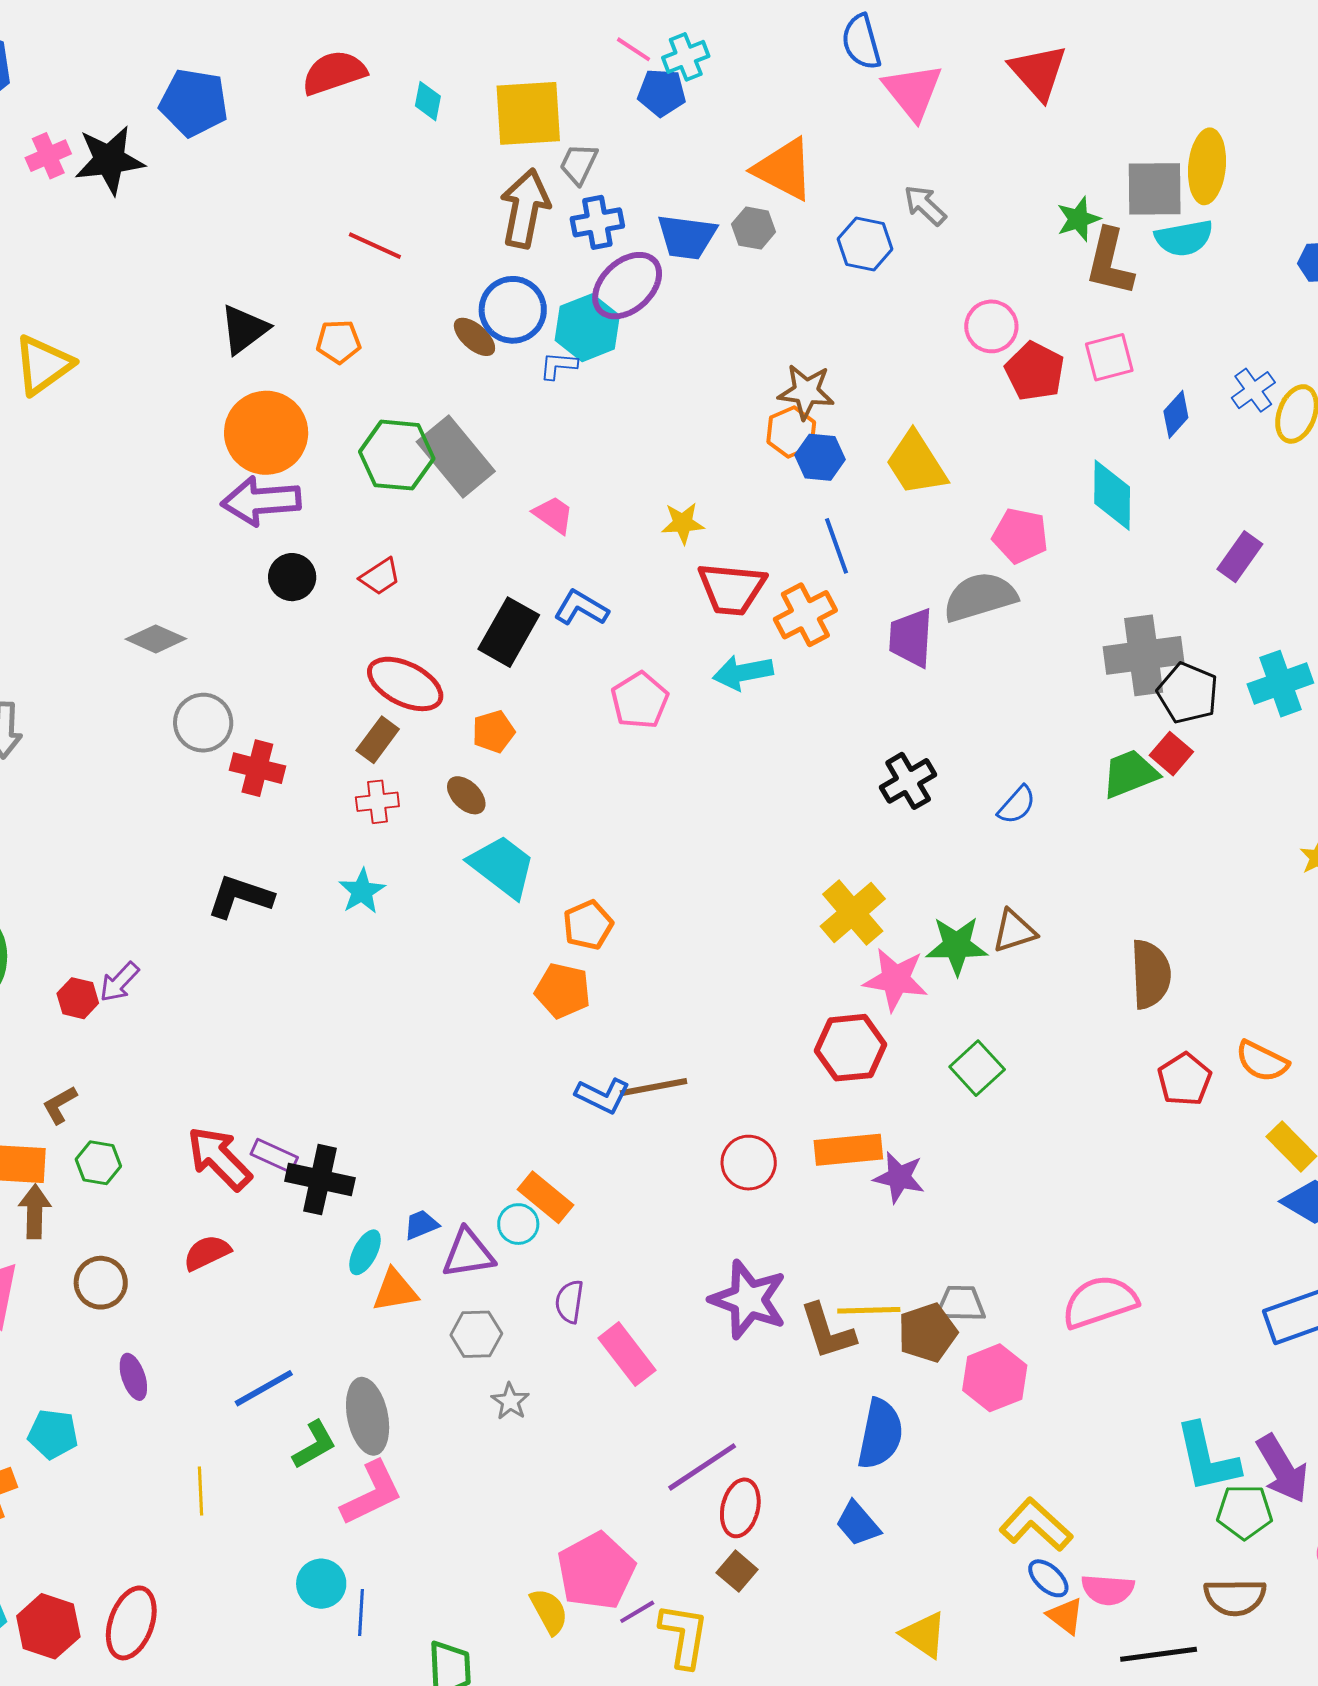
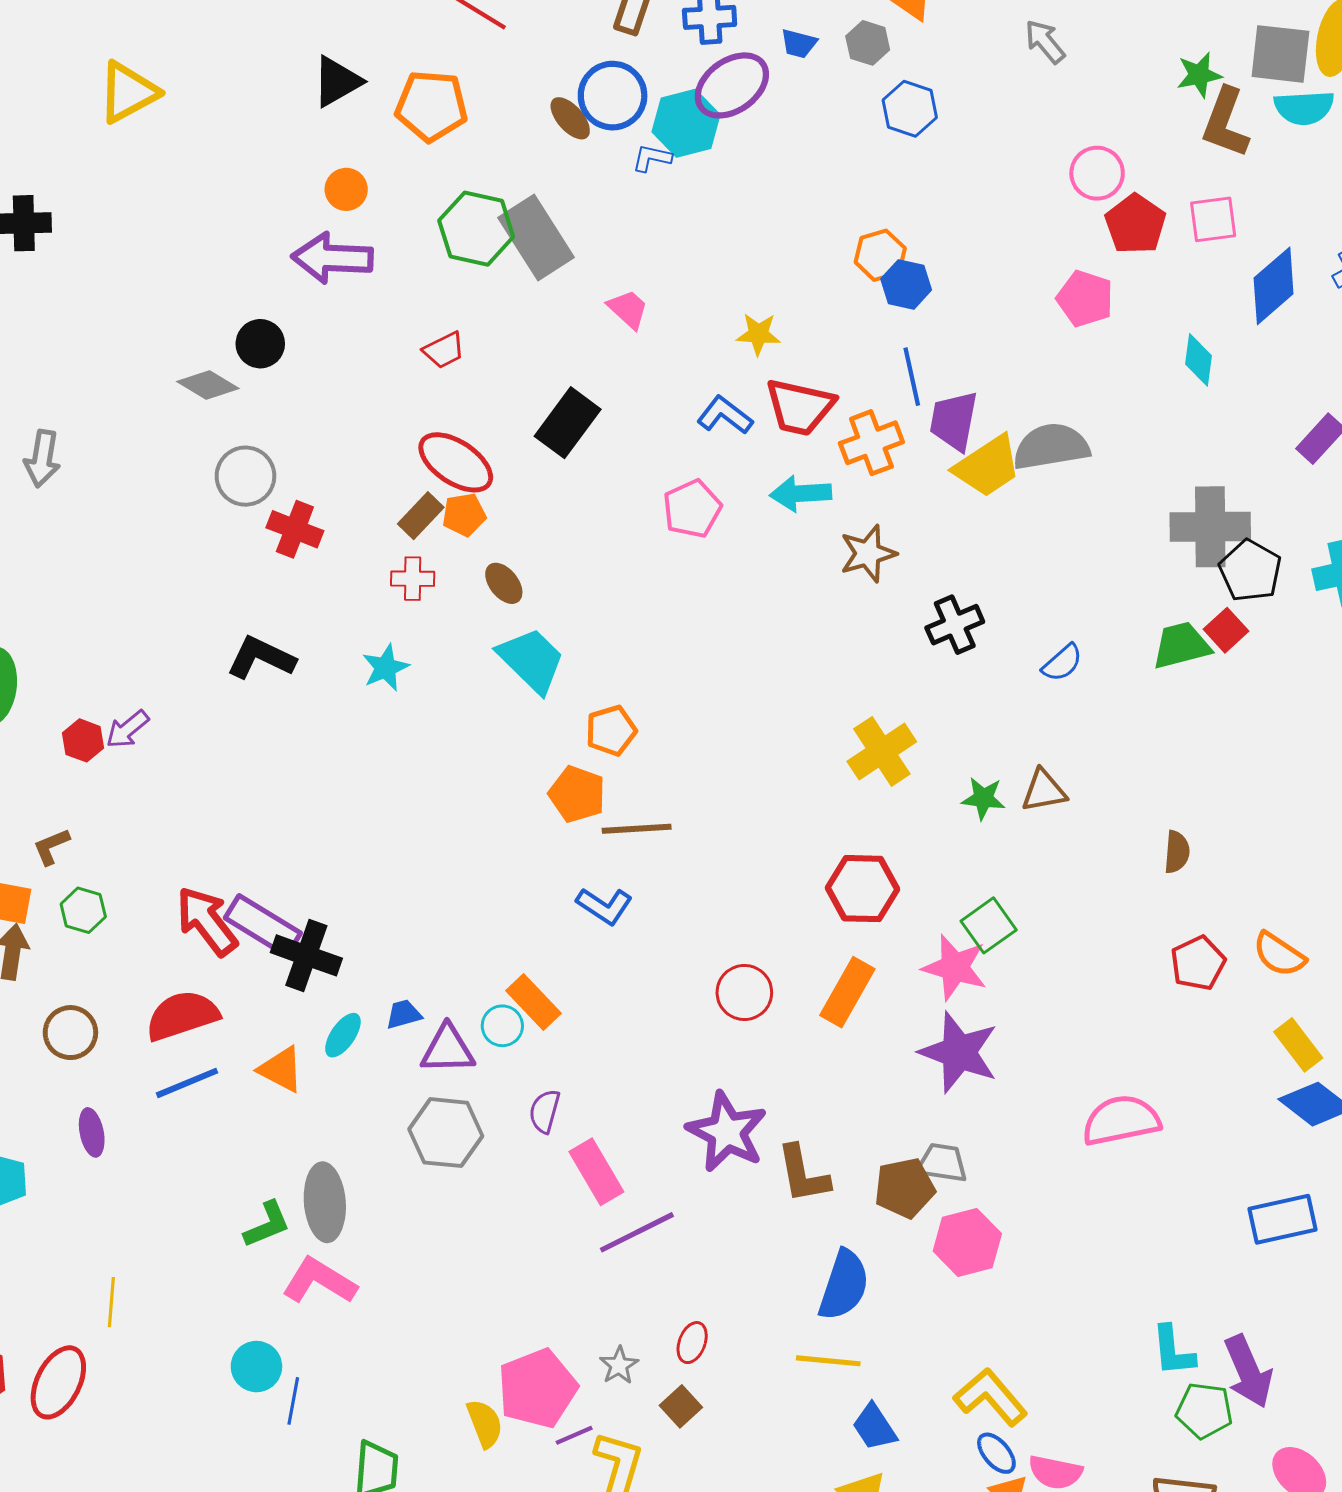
blue trapezoid: (687, 237) -> (799, 44), size x0.6
blue hexagon: (865, 244) -> (910, 109), moved
orange pentagon: (339, 342) -> (431, 106), size x1.6
brown star: (806, 392) -> (868, 554), moved, turned -30
blue diamond: (1176, 414) -> (1274, 286), size x1.6
orange circle: (266, 433) -> (346, 189), size x0.5
yellow trapezoid: (916, 464) -> (988, 466), moved, turned -98
cyan diamond: (1112, 495) -> (1198, 360), size x0.7
pink pentagon: (1020, 536) -> (1085, 299), moved
black circle: (292, 577) -> (260, 344), moved
blue L-shape: (581, 608) -> (725, 415), moved
purple trapezoid: (911, 638) -> (954, 421), moved
orange pentagon: (494, 732) -> (464, 515), moved
green star: (957, 946) -> (983, 798), size x0.7
brown semicircle: (1151, 974) -> (1177, 852), size x0.6
pink star: (896, 979) -> (955, 967), moved
brown line: (653, 1087) -> (637, 829), moved
orange rectangle: (848, 1150) -> (847, 992), turned -62
purple rectangle: (274, 1156) -> (263, 926), size x1.6
purple star: (899, 1177) -> (959, 1052), moved, size x1.5
red semicircle: (207, 1253) -> (182, 1016), size x1.5
orange triangle: (395, 1290) -> (281, 1069), moved, turned 30
pink semicircle: (1100, 1302) -> (1121, 1120), moved
yellow line: (869, 1310) -> (828, 1361), moved
gray hexagon: (476, 1334) -> (446, 1133), size x1.4
blue line: (264, 1388) -> (187, 1083), moved
gray star: (510, 1401) -> (619, 1365), moved
cyan L-shape: (1207, 1458) -> (1173, 1351), size x0.7
purple line: (702, 1467) -> (637, 1232), moved
yellow line: (201, 1491) -> (111, 1302), moved
pink L-shape: (372, 1493) -> (319, 1281), turned -130
red ellipse: (740, 1508) -> (692, 1343), size x0.7
blue trapezoid: (858, 1524) -> (874, 1427), moved

